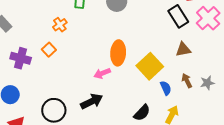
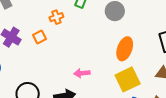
orange ellipse: (118, 53) -> (125, 49), moved

